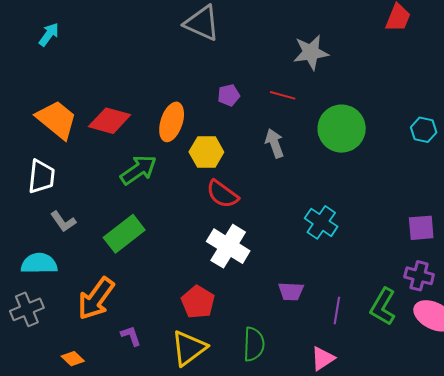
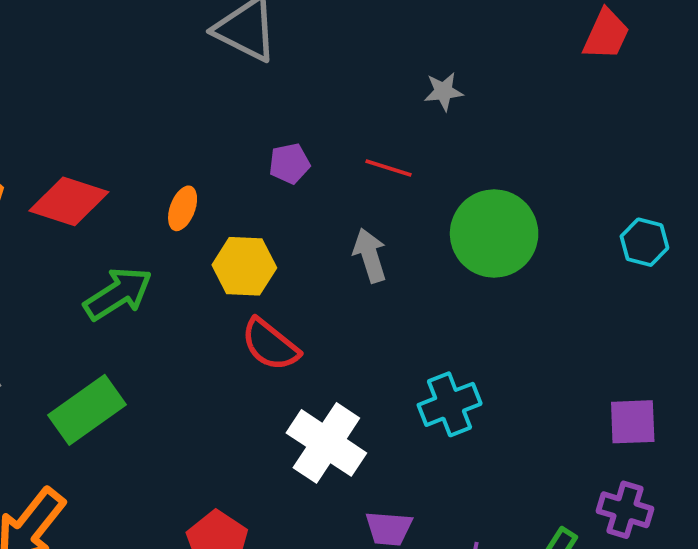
gray star: (311, 52) -> (444, 91), size x0.6
orange ellipse: (172, 122) -> (183, 208), size x0.6
cyan cross: (321, 222) -> (450, 404), turned 32
white cross: (228, 246) -> (326, 443), moved

